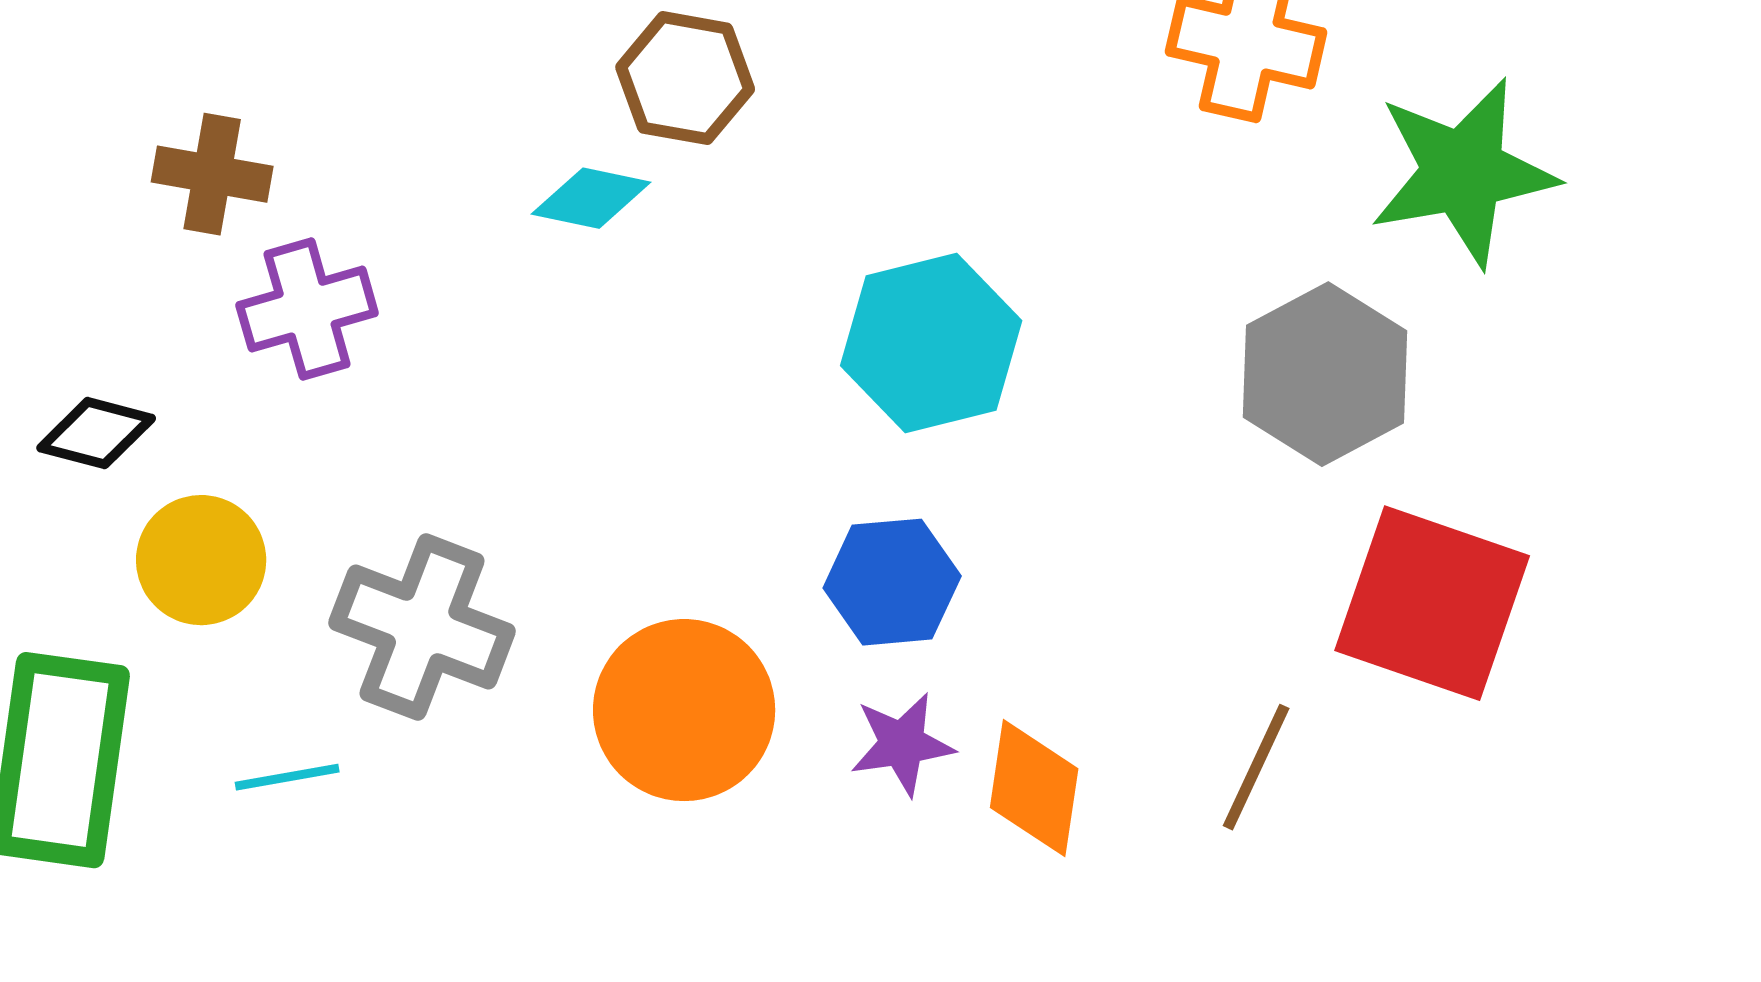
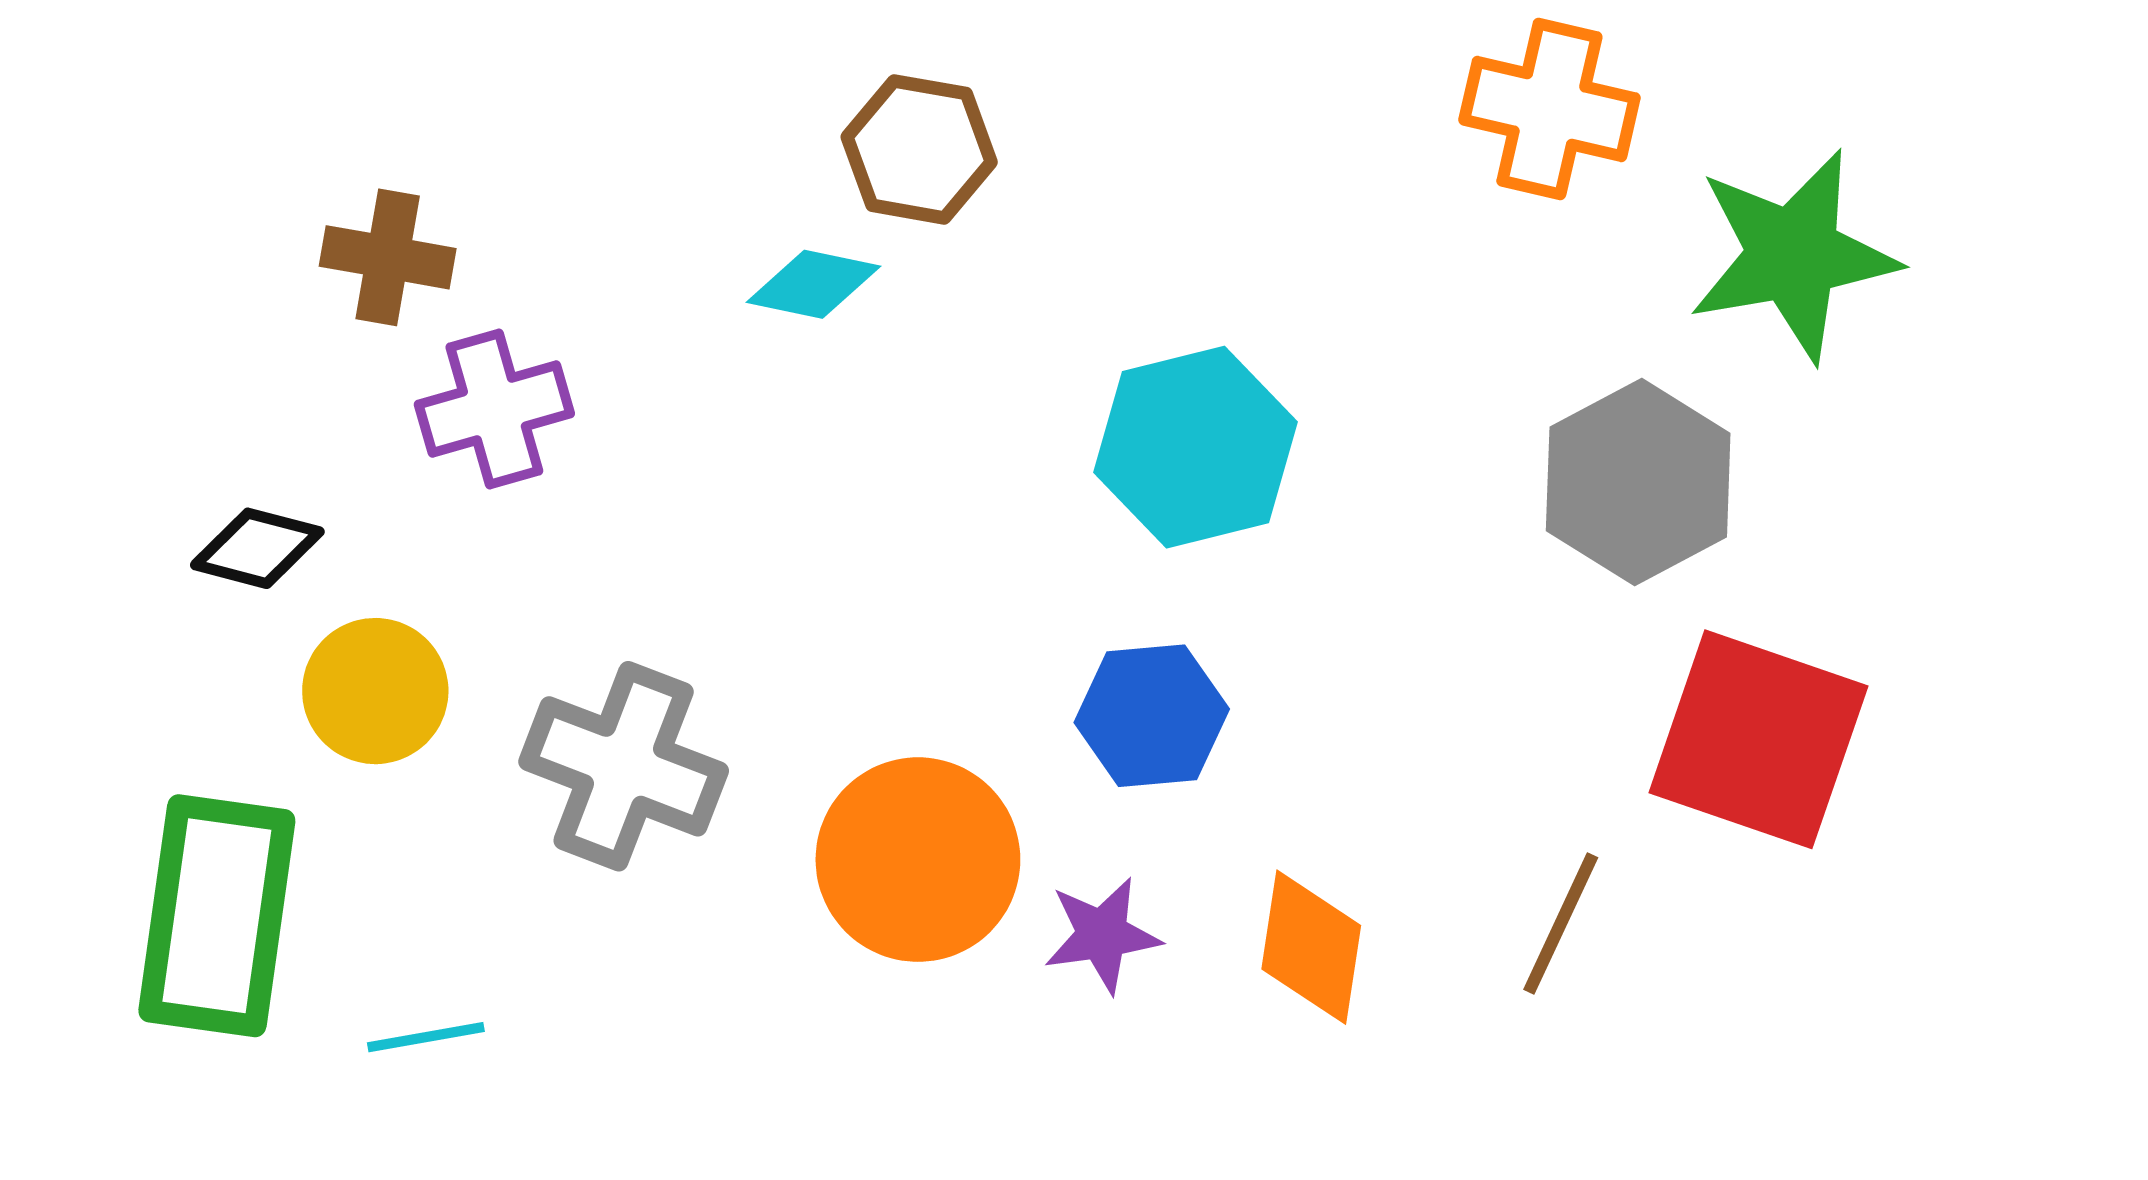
purple star: (902, 744) -> (1102, 935), moved
cyan line: (287, 777) -> (426, 1037), moved

